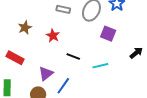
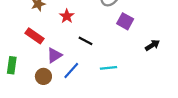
red rectangle: (15, 58) -> (35, 36), moved
cyan line: (100, 66) -> (108, 68), moved

